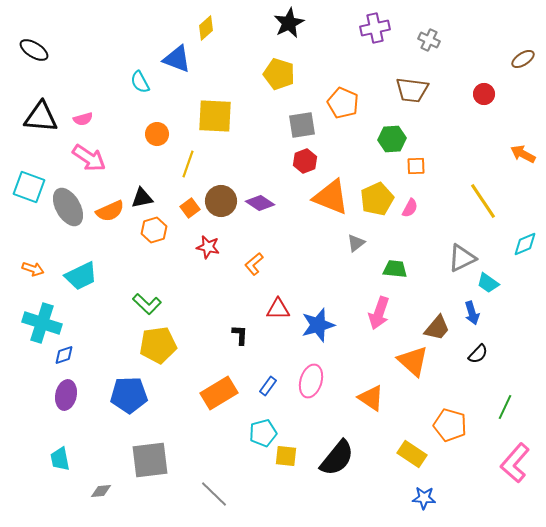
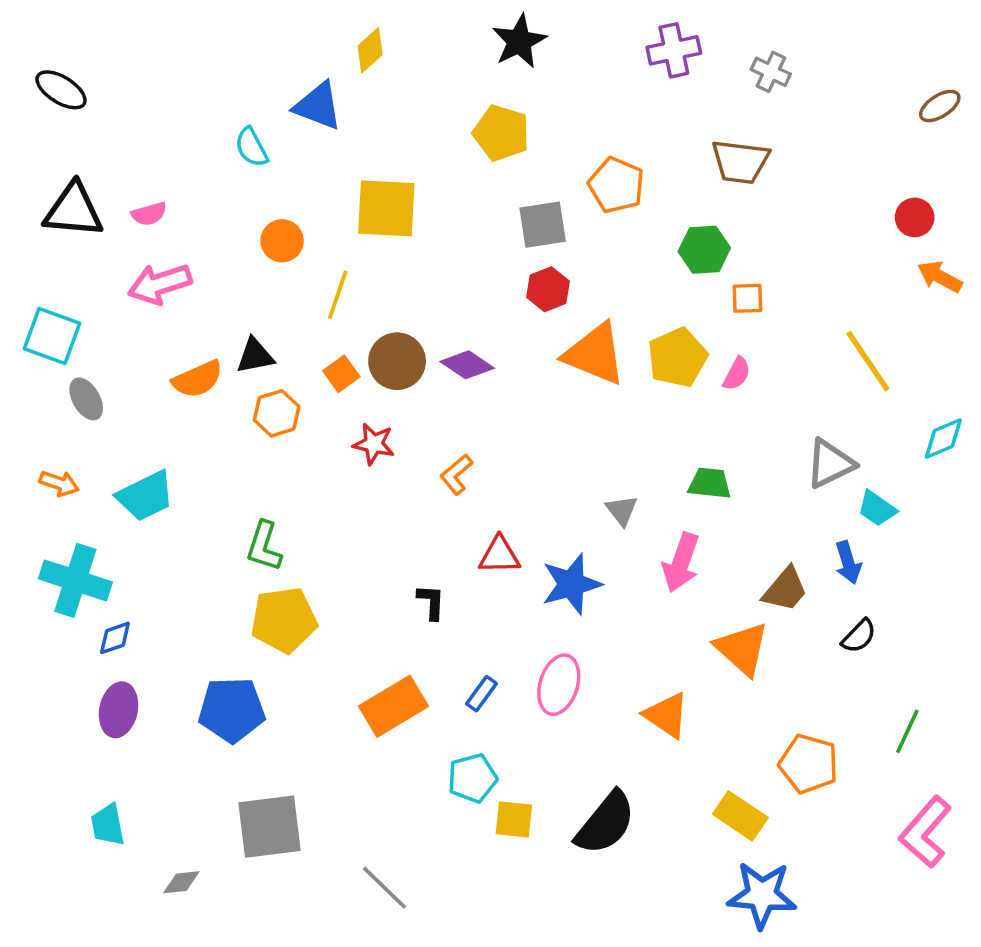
red circle: (484, 94) -> (915, 217), moved
pink arrow: (89, 158) -> (160, 284), turned 128
gray ellipse: (68, 207) -> (86, 399), moved, size x0.6
gray triangle: (356, 243) -> (622, 510), moved, turned -30
green L-shape: (147, 304) -> (264, 546), turned 64
blue star: (424, 498) -> (762, 895), size x1.6

